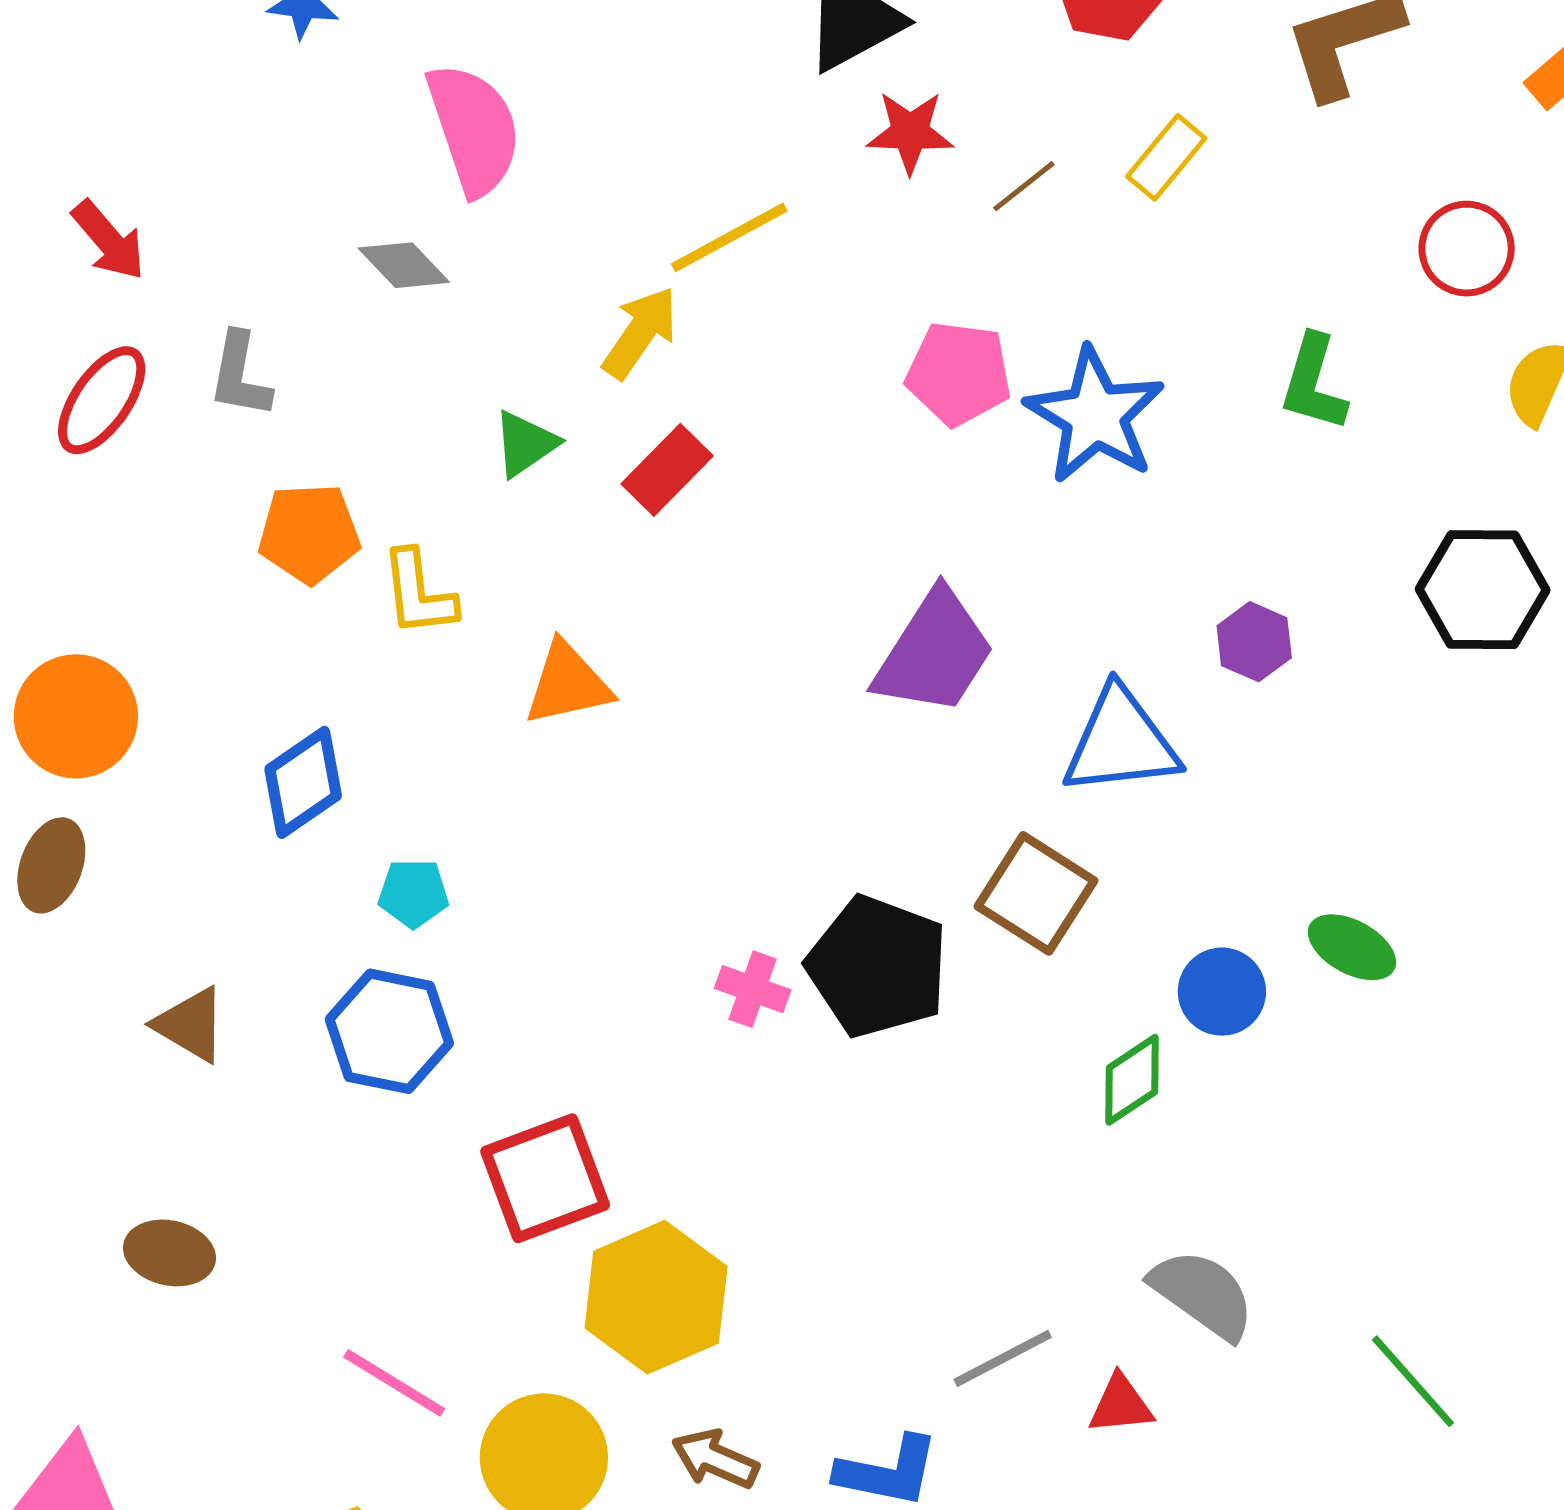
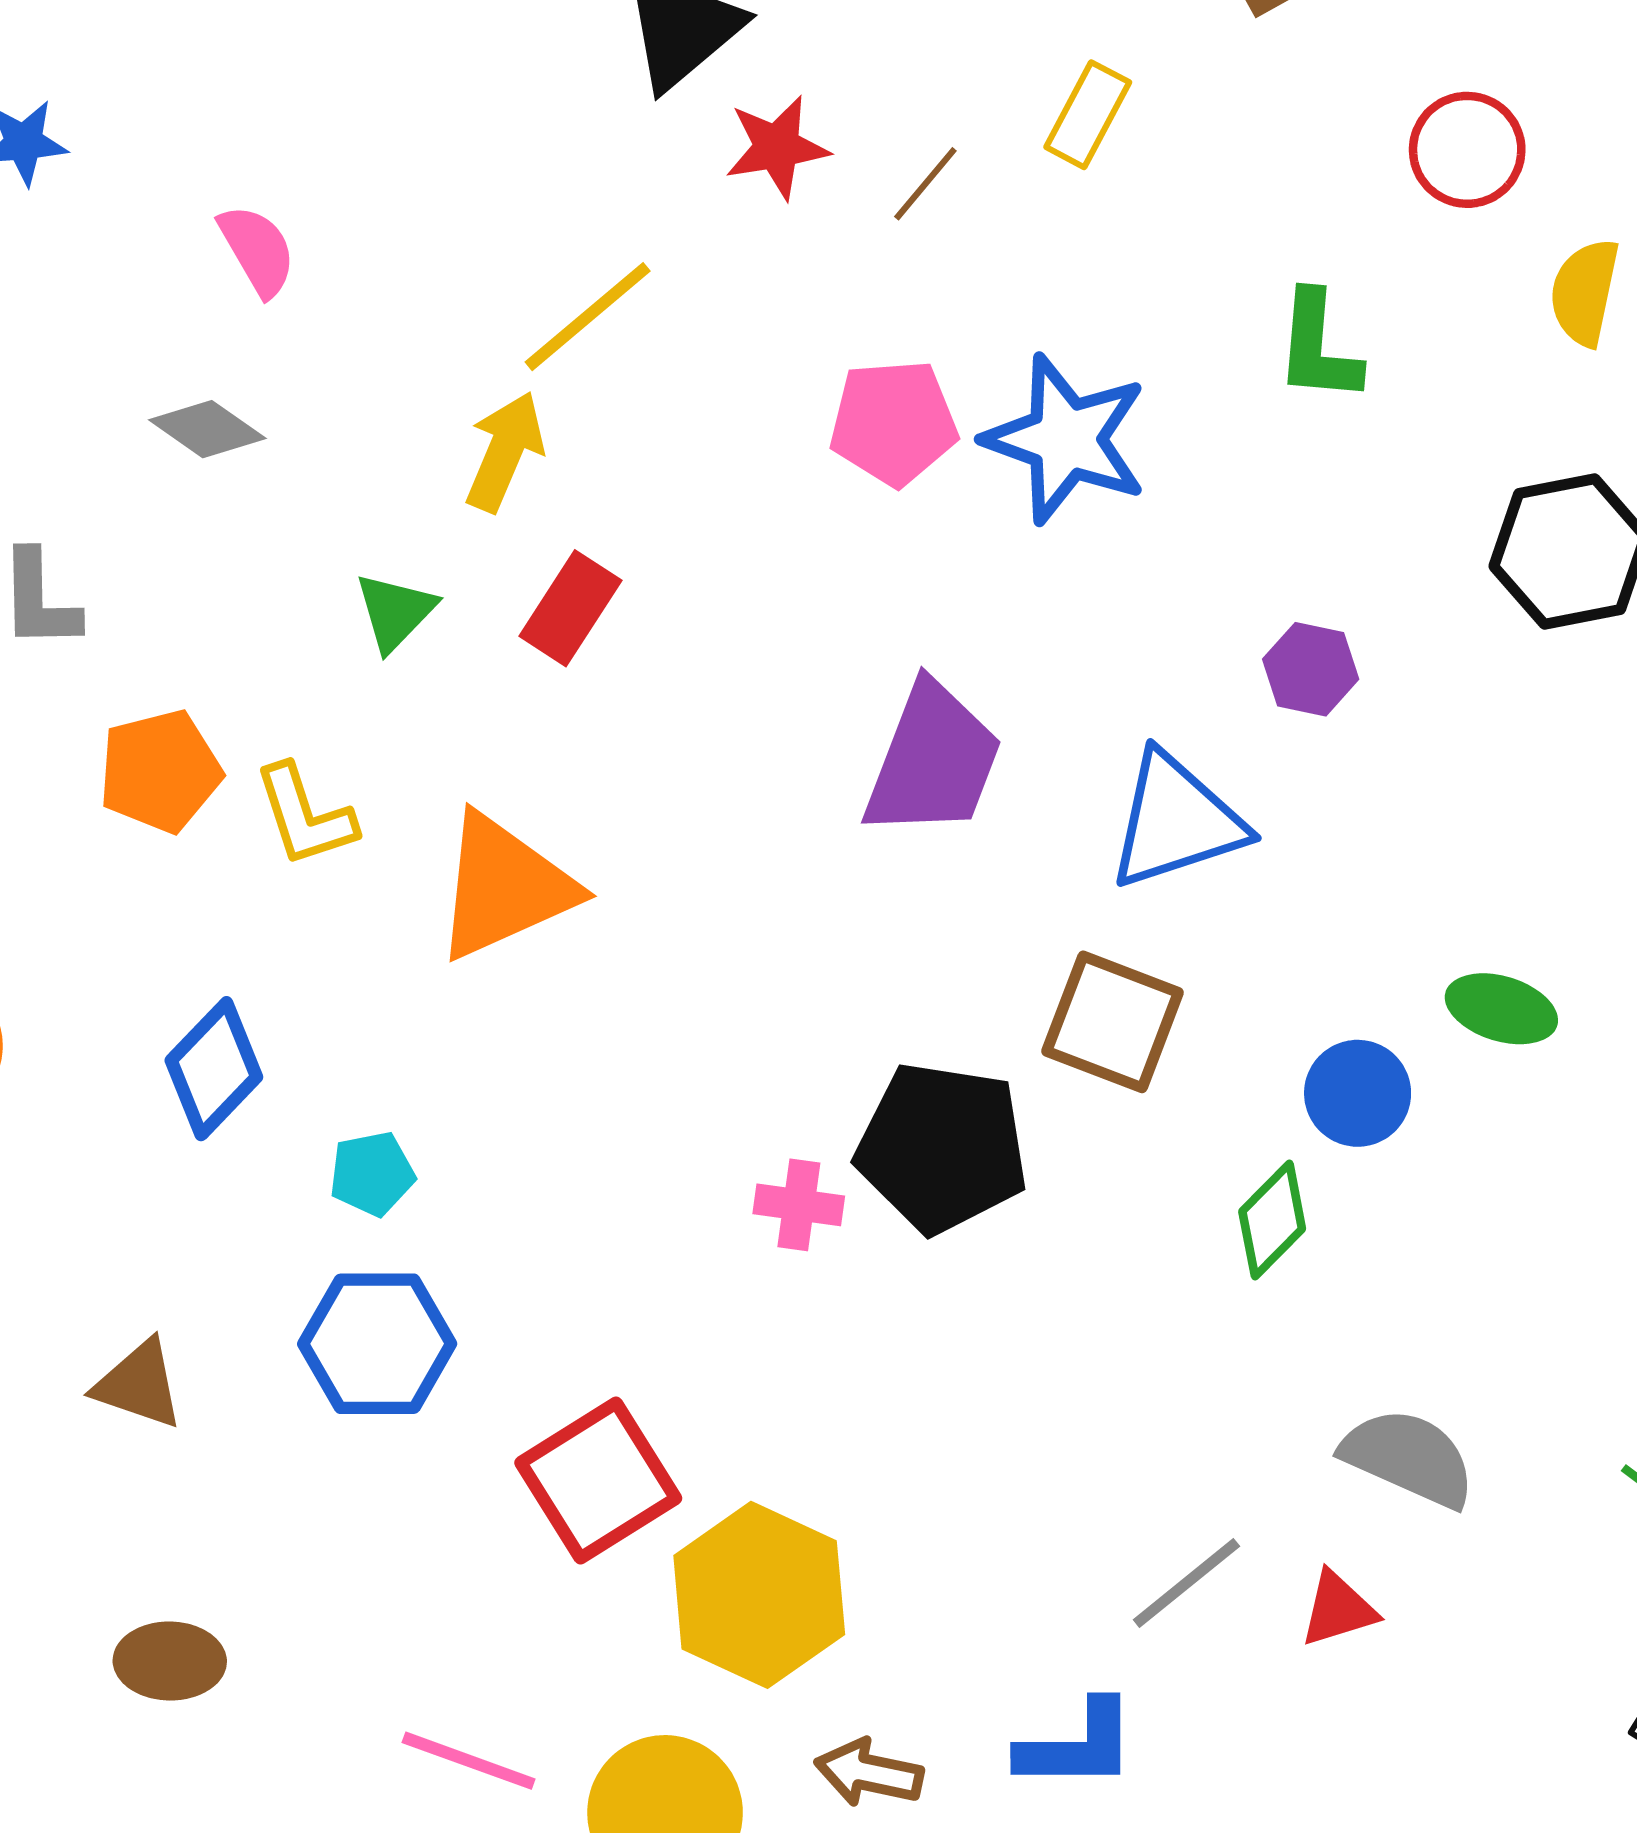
pink semicircle: (474, 129) -> (257, 250), size x0.6
orange triangle: (568, 684) -> (504, 887), size x1.4

